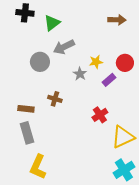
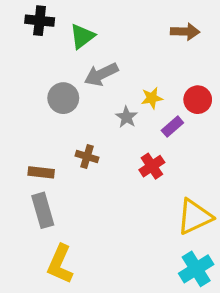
red cross: (100, 115) -> (152, 166), moved

